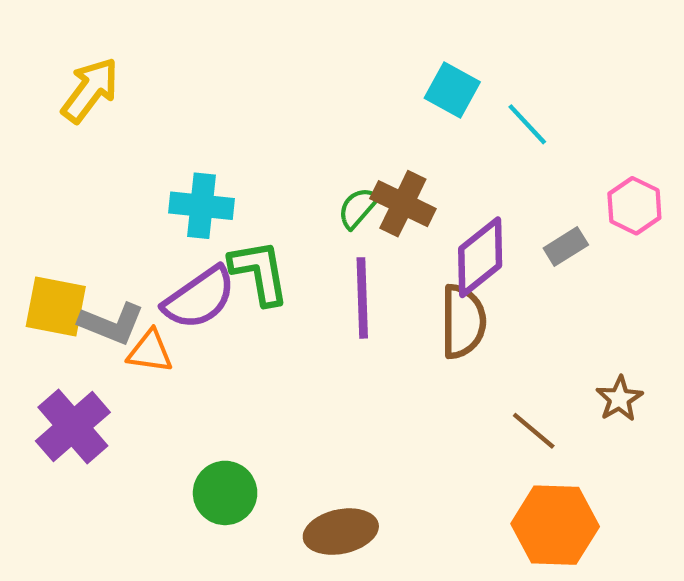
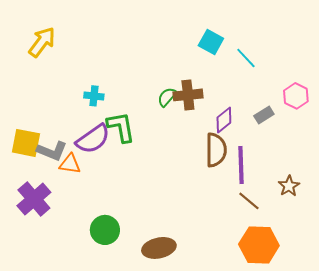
brown cross: (403, 204) -> (188, 95), turned -32
cyan cross: (201, 206) -> (94, 96), size x0.7
purple diamond: (480, 257) -> (224, 120), size x0.7
purple line: (362, 298) -> (241, 165), moved

